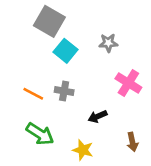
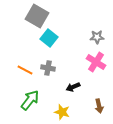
gray star: (108, 43) -> (97, 37), moved
green arrow: (40, 134) -> (30, 100), turned -85

